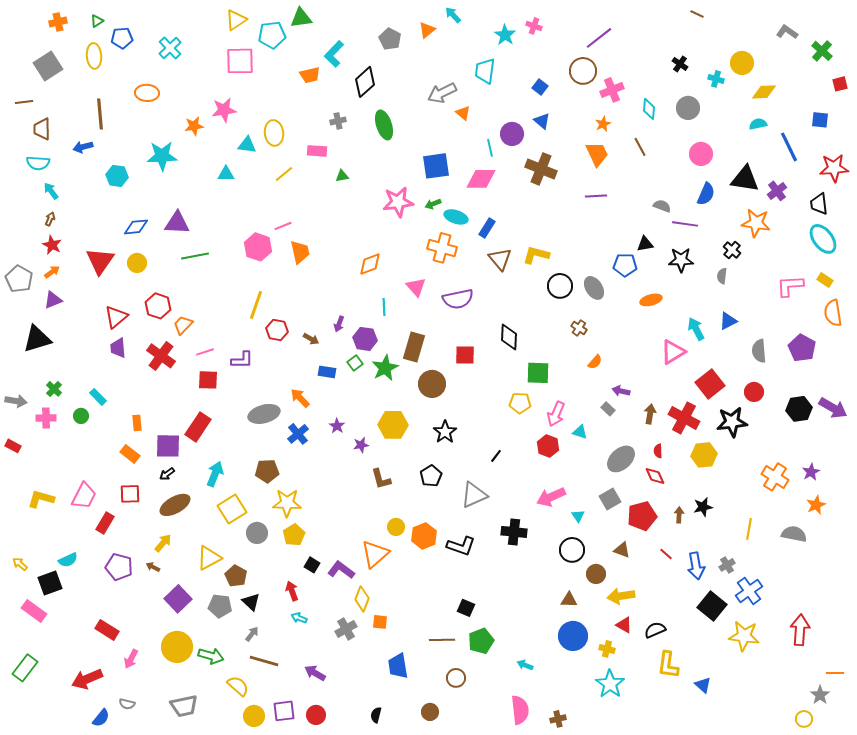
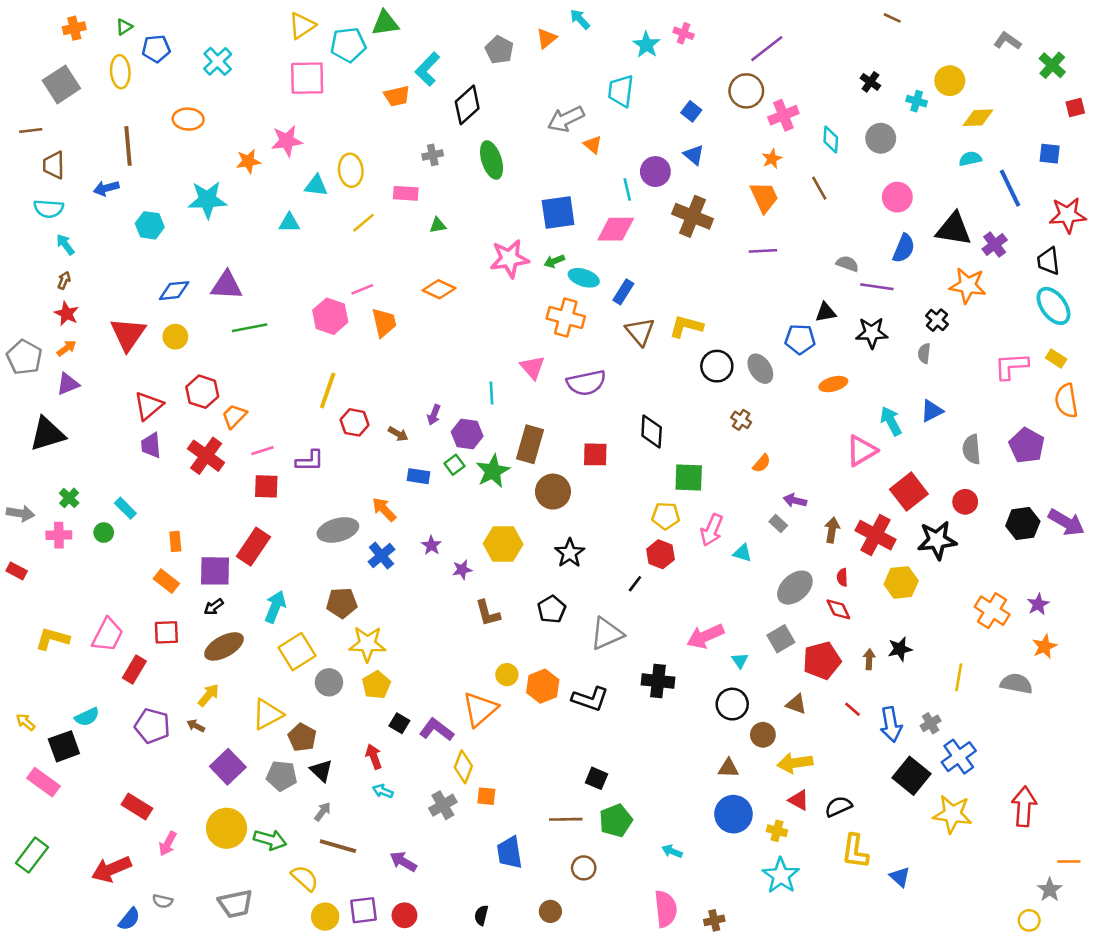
orange diamond: (370, 264) -> (439, 289), moved, turned 45
red hexagon: (548, 446) -> (661, 554), moved

